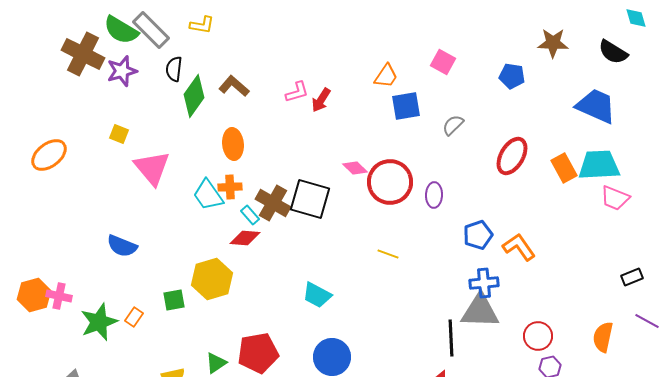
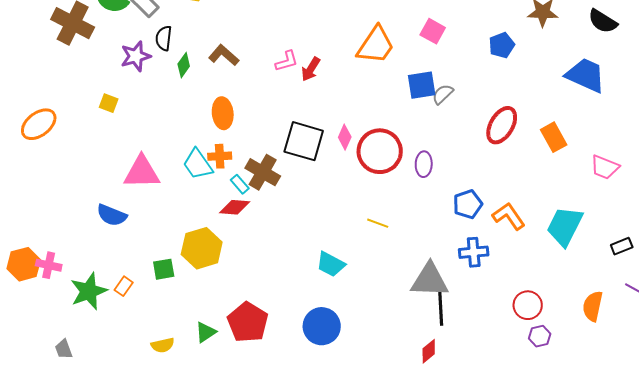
purple star: (122, 71) -> (136, 56), moved
orange trapezoid: (386, 76) -> (376, 45), size x1.6
blue pentagon: (512, 76) -> (502, 45), turned -30
green diamond: (194, 96) -> (184, 65), size x0.6
blue square: (406, 106) -> (422, 85), moved
cyan trapezoid: (599, 165) -> (565, 226), moved, turned -60
pink triangle: (152, 168) -> (142, 172), moved, turned -51
pink diamond: (355, 168) -> (345, 137), turned 70
black square: (310, 199) -> (304, 141), moved
cyan trapezoid: (317, 295) -> (331, 264), moved
gray triangle: (480, 311) -> (430, 280), moved
red pentagon: (258, 353) -> (248, 322), turned -30

